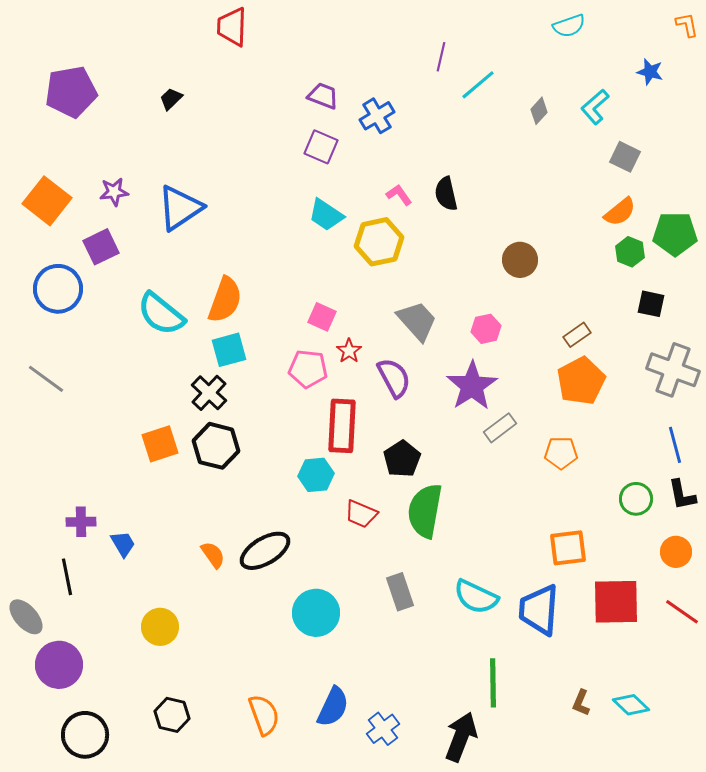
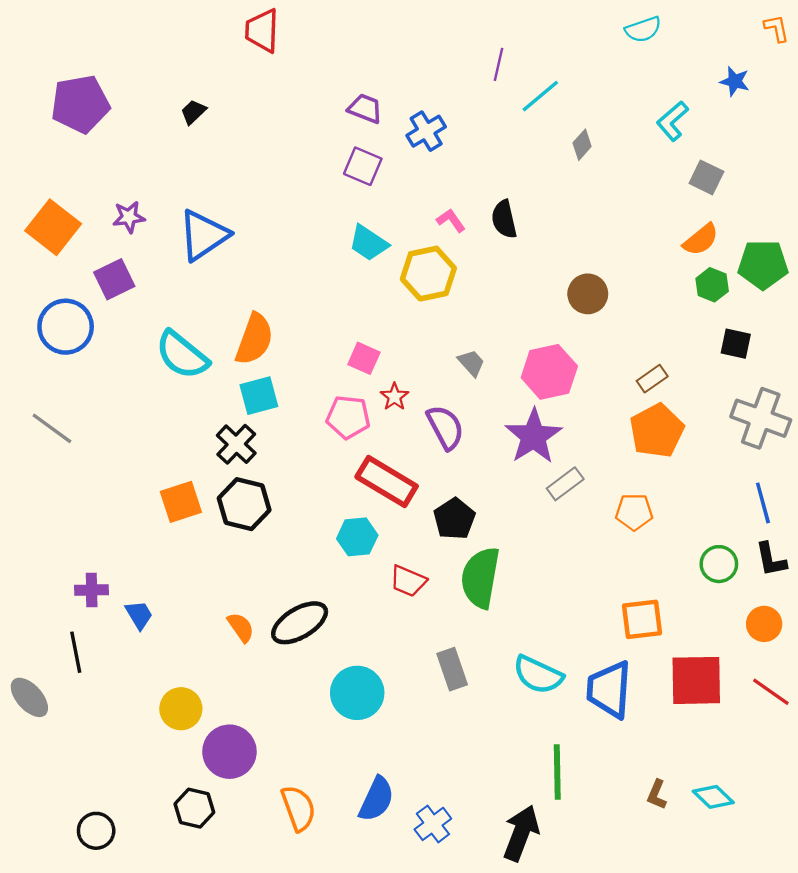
gray diamond: (539, 111) -> (582, 145), moved
gray trapezoid: (417, 321) -> (471, 363), size x0.6
pink hexagon: (486, 329) -> (549, 372), size x1.6
red rectangle: (342, 426) -> (387, 482), turned -62
purple circle: (59, 665) -> (229, 752), moved
black circle: (85, 735) -> (96, 831), size x0.7

